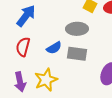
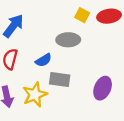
gray rectangle: (77, 54) -> (60, 80), moved

